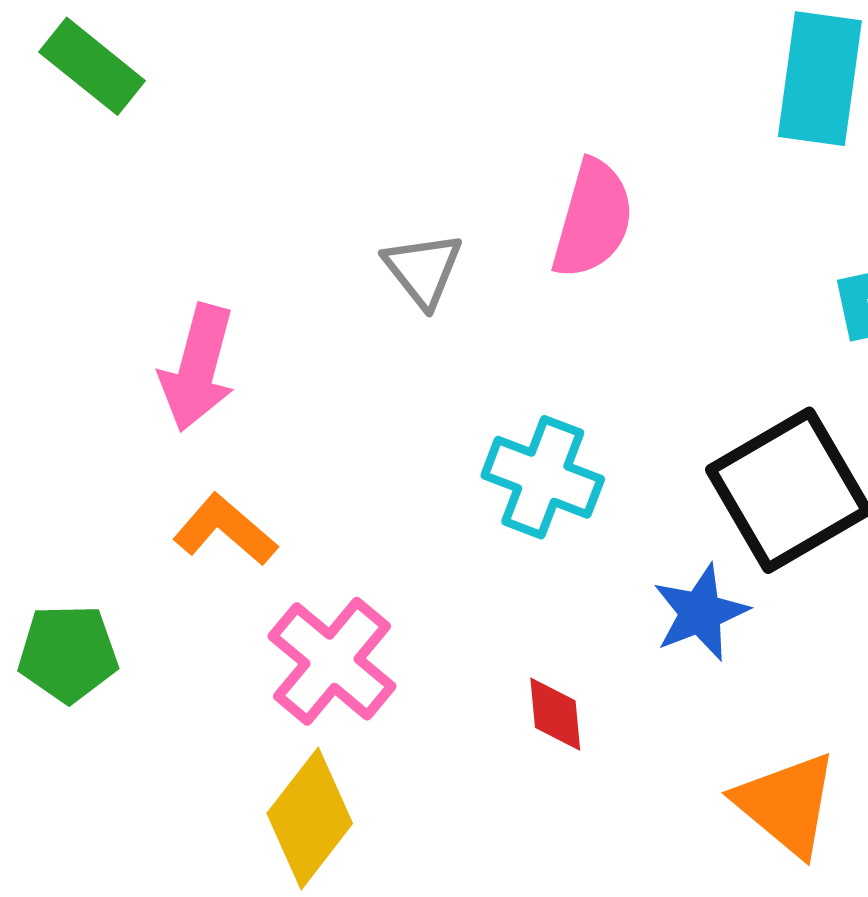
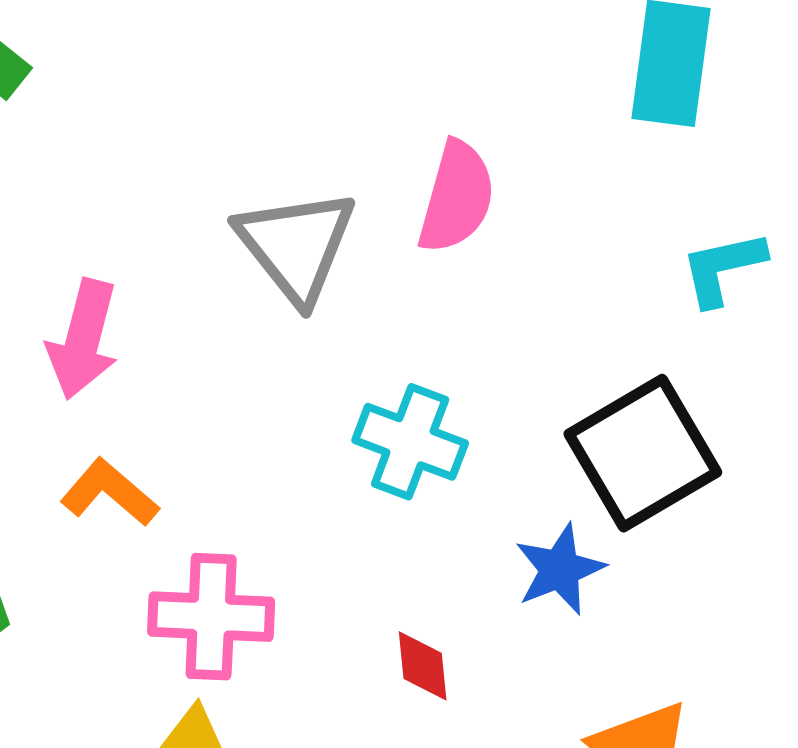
gray triangle: (423, 270) -> (296, 246), size x1.6
pink cross: (332, 661) -> (211, 617), turned -37

